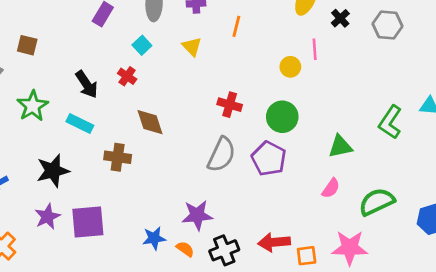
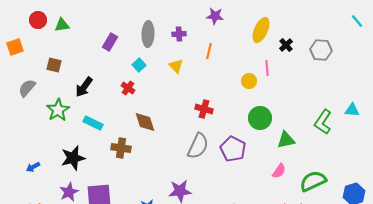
black arrow: (87, 84) -> (84, 87), moved, turned 70
green circle: (282, 117) -> (260, 118), moved

